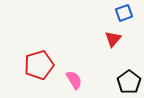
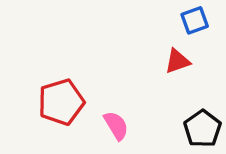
red triangle: (113, 39) -> (177, 61), turned 30

